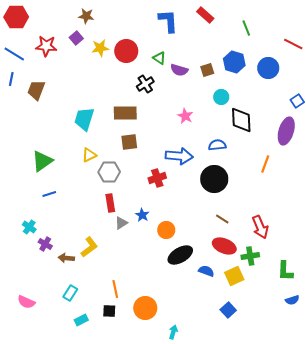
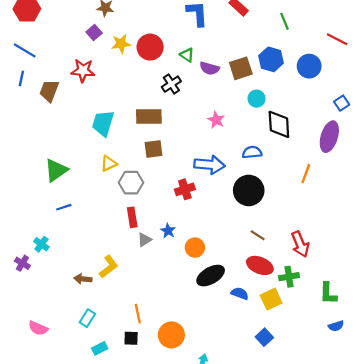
red star: (46, 46) -> (83, 71), moved
brown square: (207, 70) -> (241, 68), size x1.5
purple cross: (45, 244) -> (22, 263), moved

